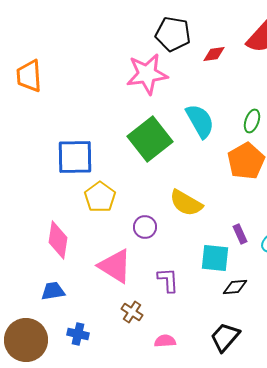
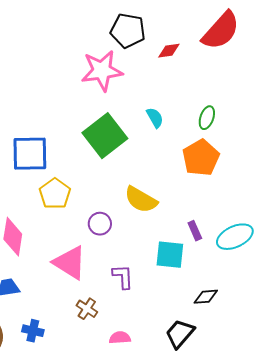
cyan semicircle: (200, 121) -> (155, 118), size x0.6
black diamond: (235, 287) -> (206, 297), moved

